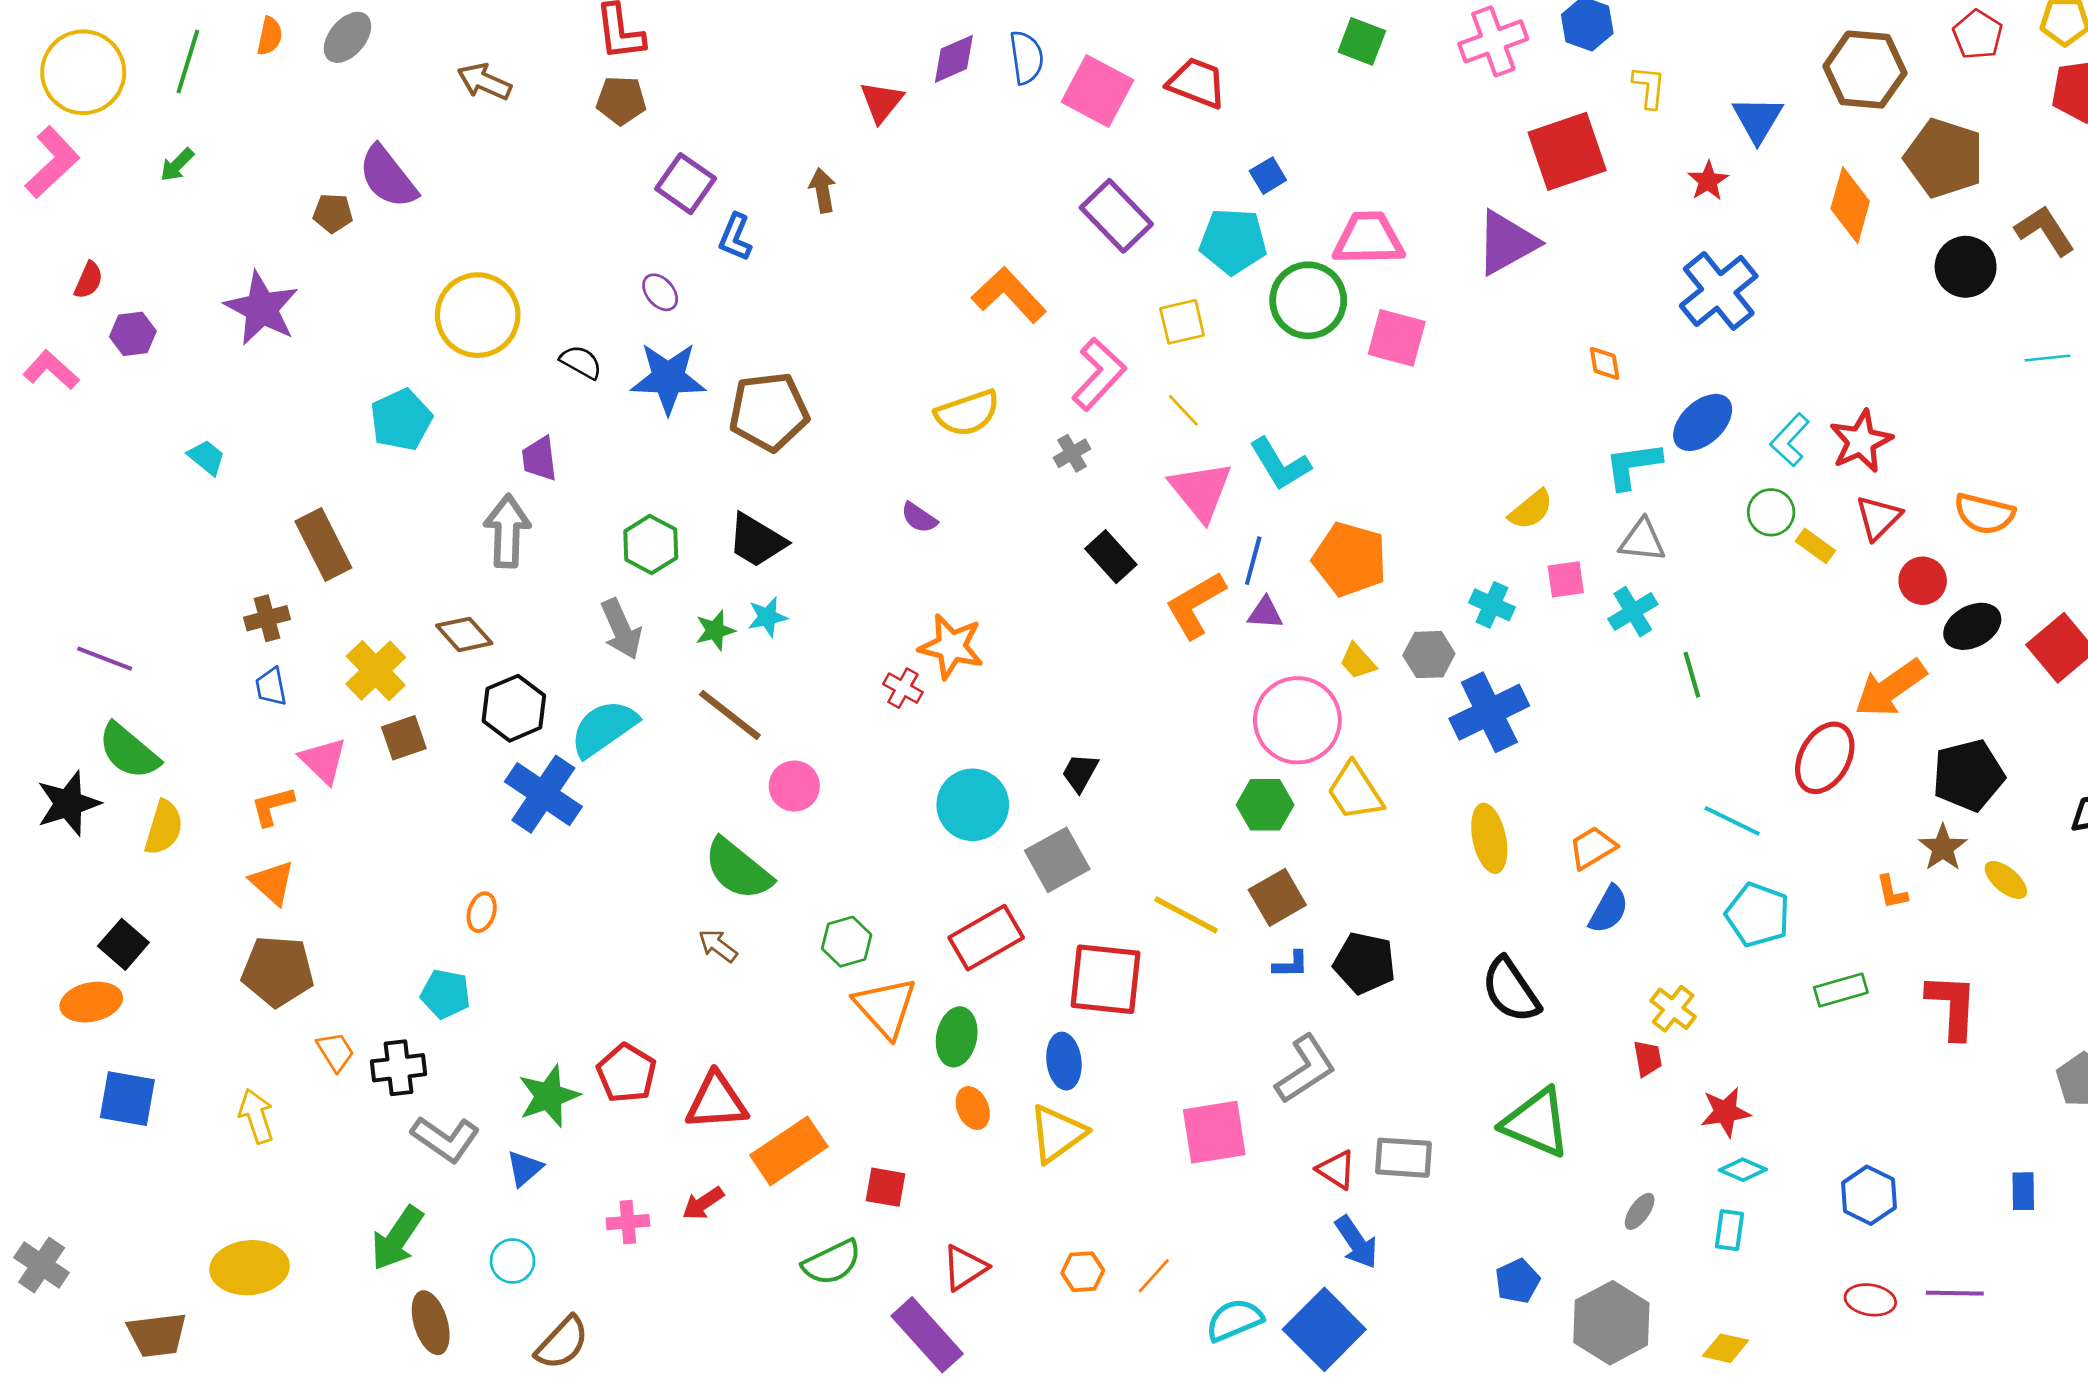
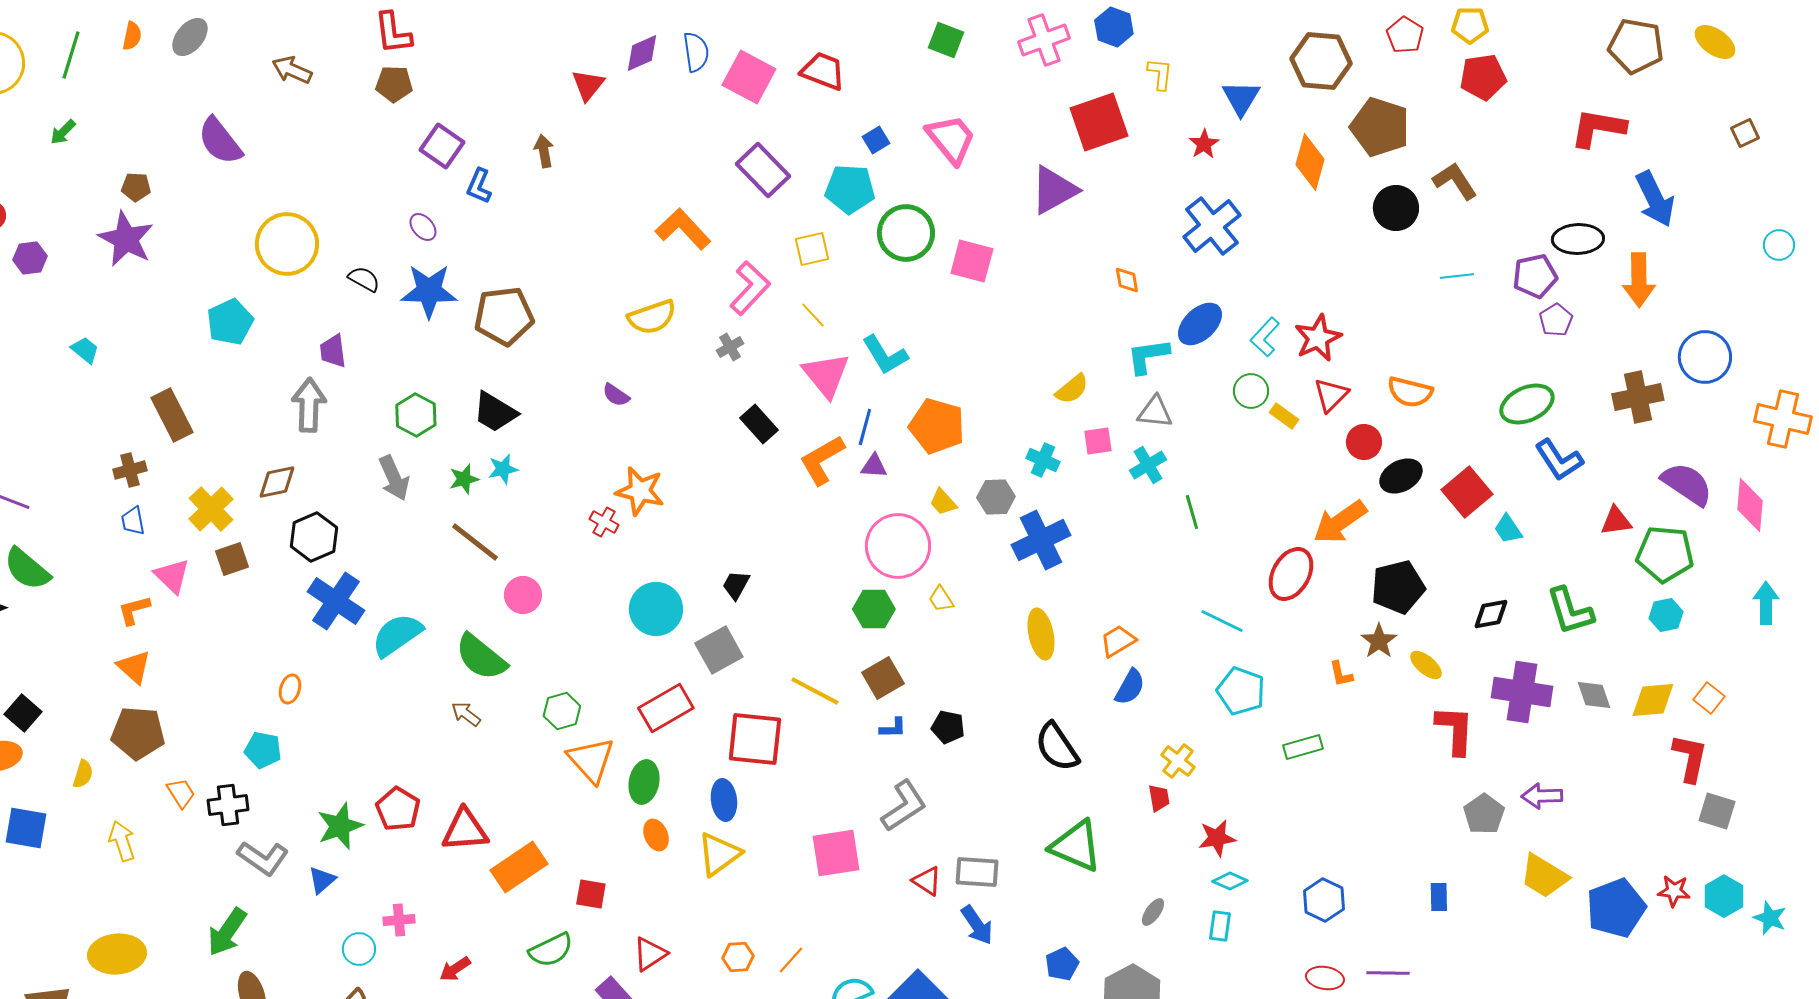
brown pentagon: (333, 213) -> (136, 187), moved
pink trapezoid: (1369, 239) -> (951, 139), moved, turned 52
brown diamond: (464, 634) -> (277, 482), turned -60
cyan semicircle: (604, 728) -> (397, 635), moved
yellow trapezoid: (1355, 791) -> (941, 599), size x0.6
yellow semicircle: (164, 828) -> (83, 774), moved, size x0.7
black pentagon: (1365, 963) -> (948, 727), size x0.7
red L-shape: (1952, 1006) -> (1455, 730), moved
red arrow: (703, 1203) -> (455, 969), moved
blue arrow: (1356, 1242) -> (977, 925), moved
cyan circle: (513, 1261) -> (359, 949), moved

